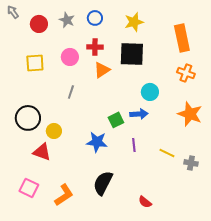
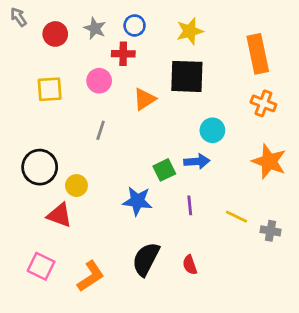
red cross: (95, 47) -> (123, 54), moved
red semicircle: (145, 202) -> (190, 265), moved, turned 32

